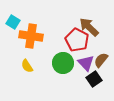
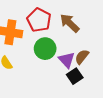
red pentagon: (77, 40) -> (39, 20), moved
green circle: (63, 63) -> (45, 49), moved

